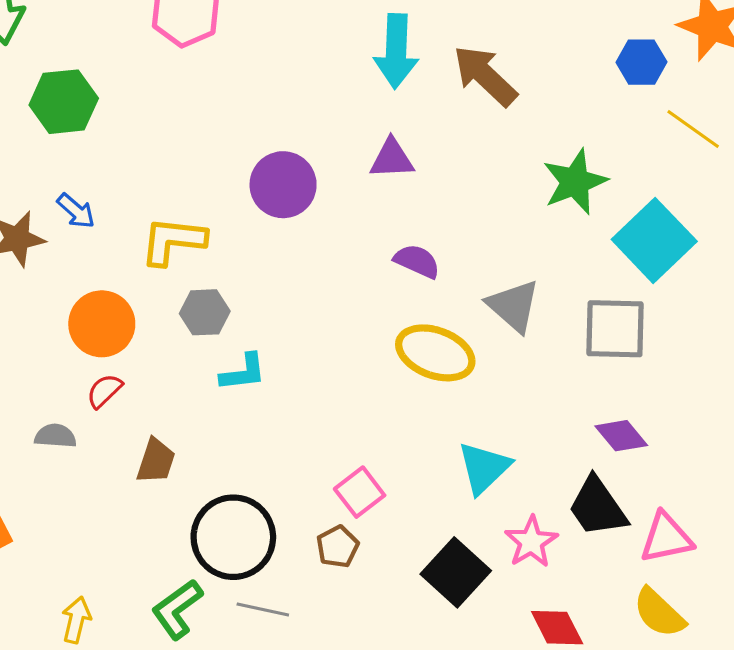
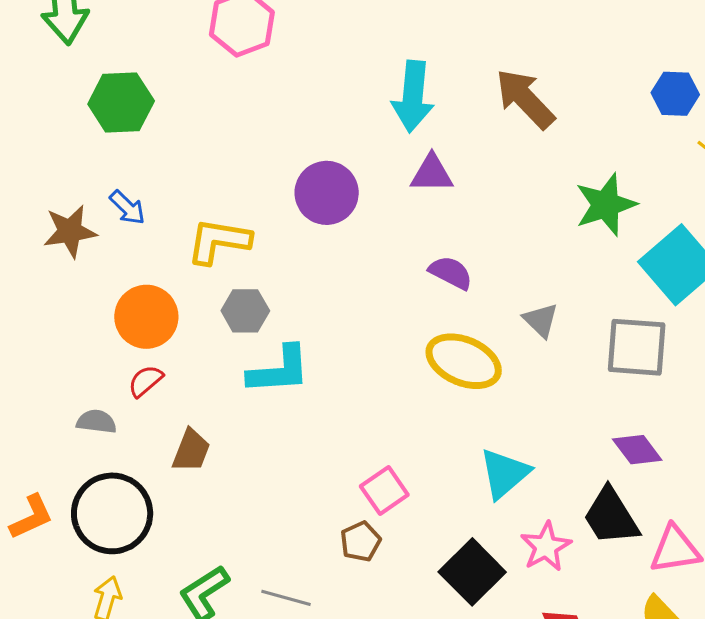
cyan arrow: (396, 51) -> (413, 96), moved
gray triangle: (513, 306) -> (541, 320), size x0.7
cyan L-shape: (243, 372) -> (279, 370), size x1.4
black circle: (233, 537) -> (112, 513), moved

